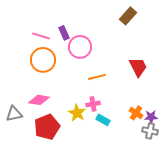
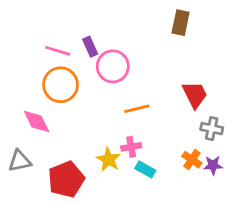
brown rectangle: (128, 16) -> (181, 23), turned -30
pink diamond: (39, 100) -> (37, 121), moved, turned 55
gray cross: (150, 131) -> (212, 129), moved

